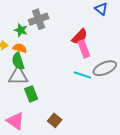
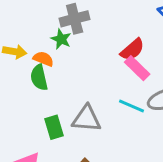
green star: (21, 30) -> (61, 39), moved
pink rectangle: (84, 49) -> (137, 68), turned -30
gray triangle: (18, 76) -> (87, 119), moved

